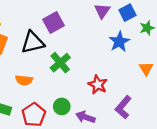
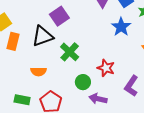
green circle: (62, 106) -> (83, 82), moved

